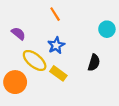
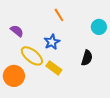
orange line: (55, 14) -> (59, 15), moved

